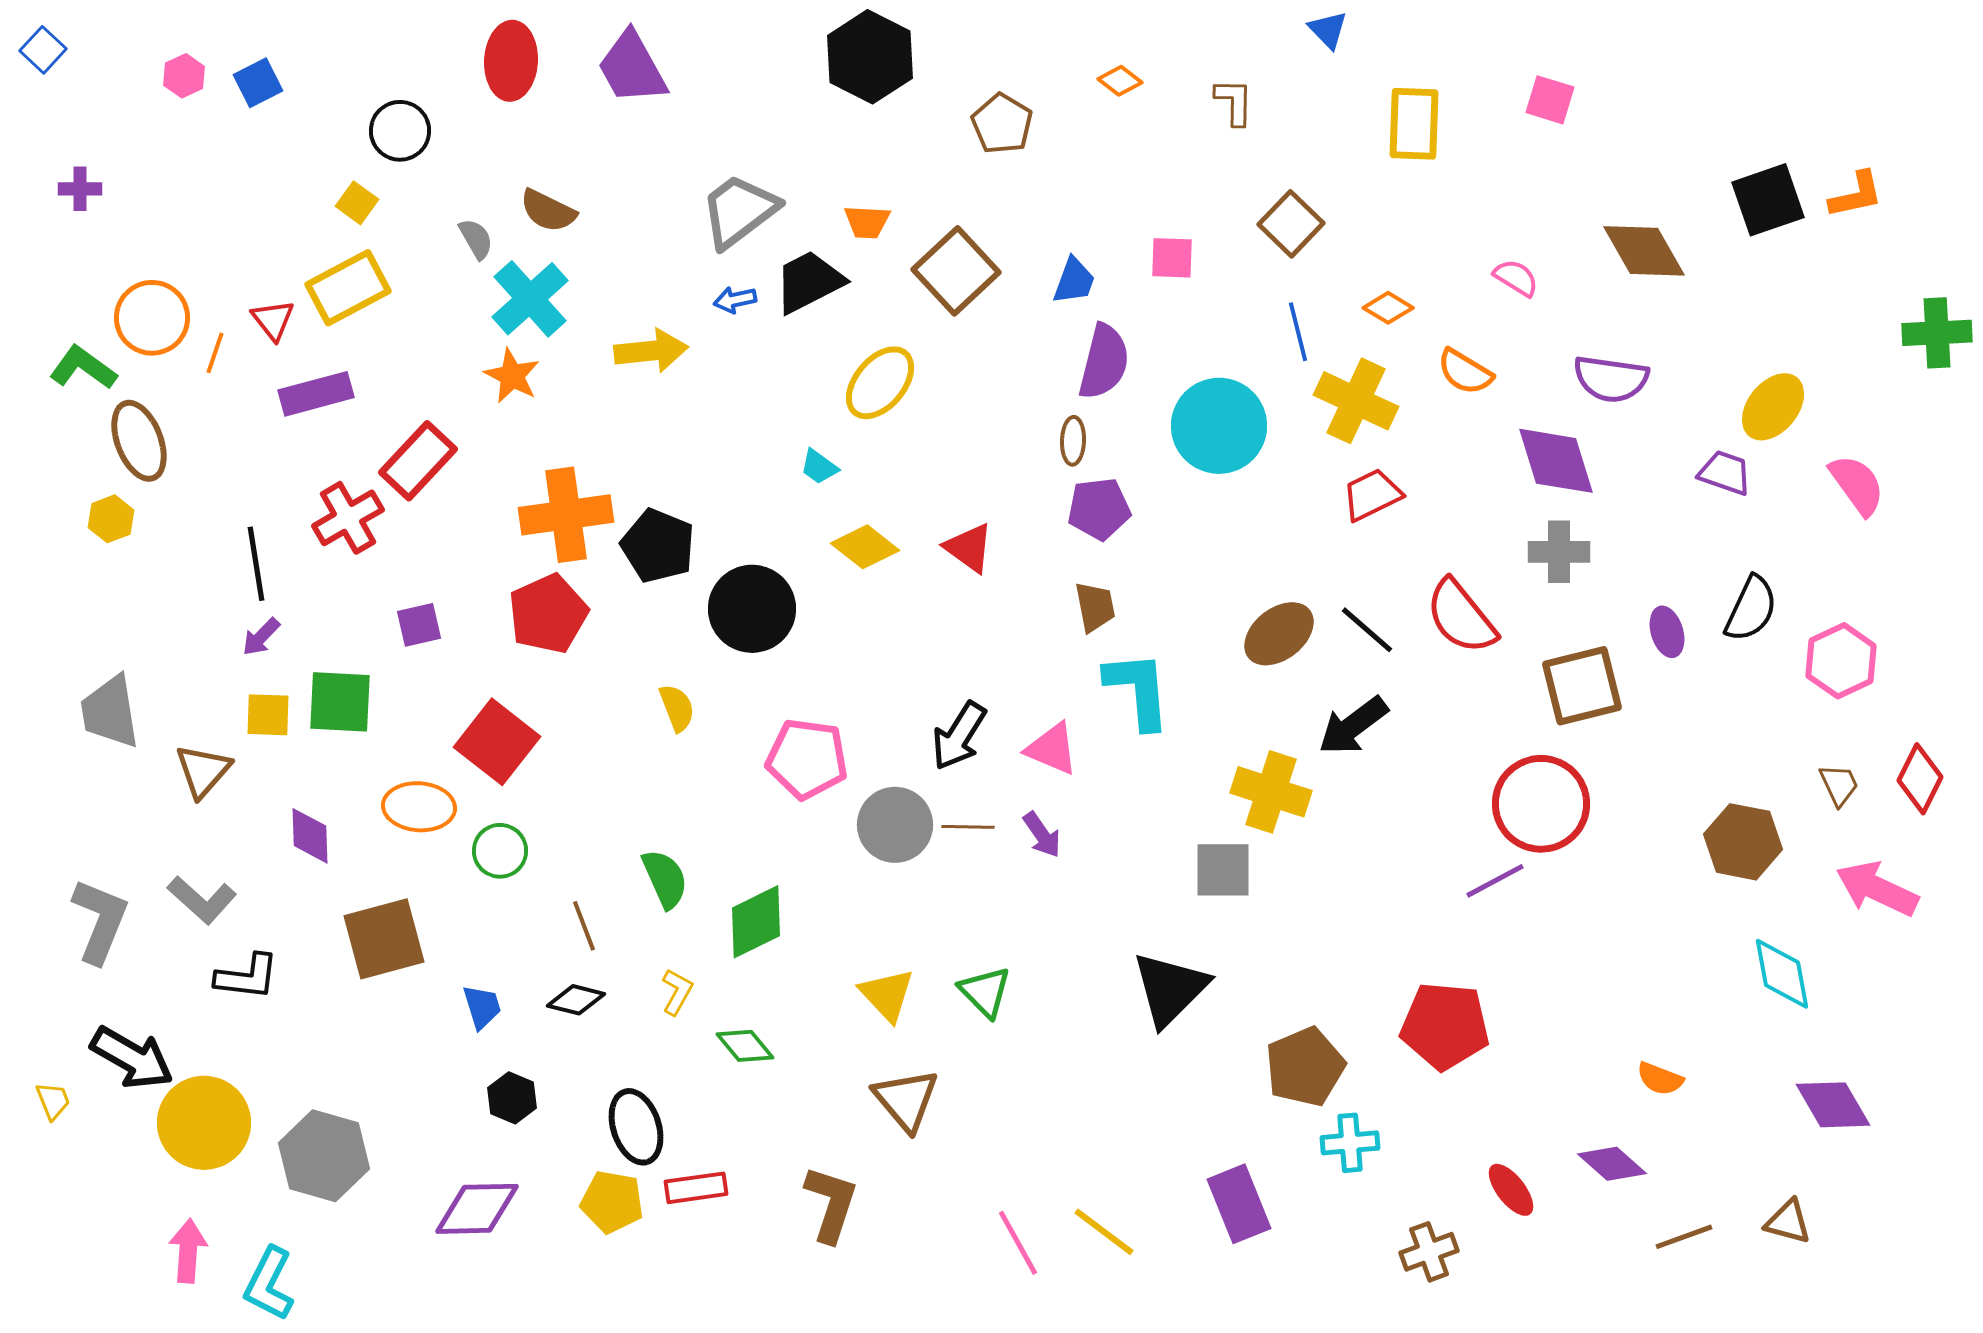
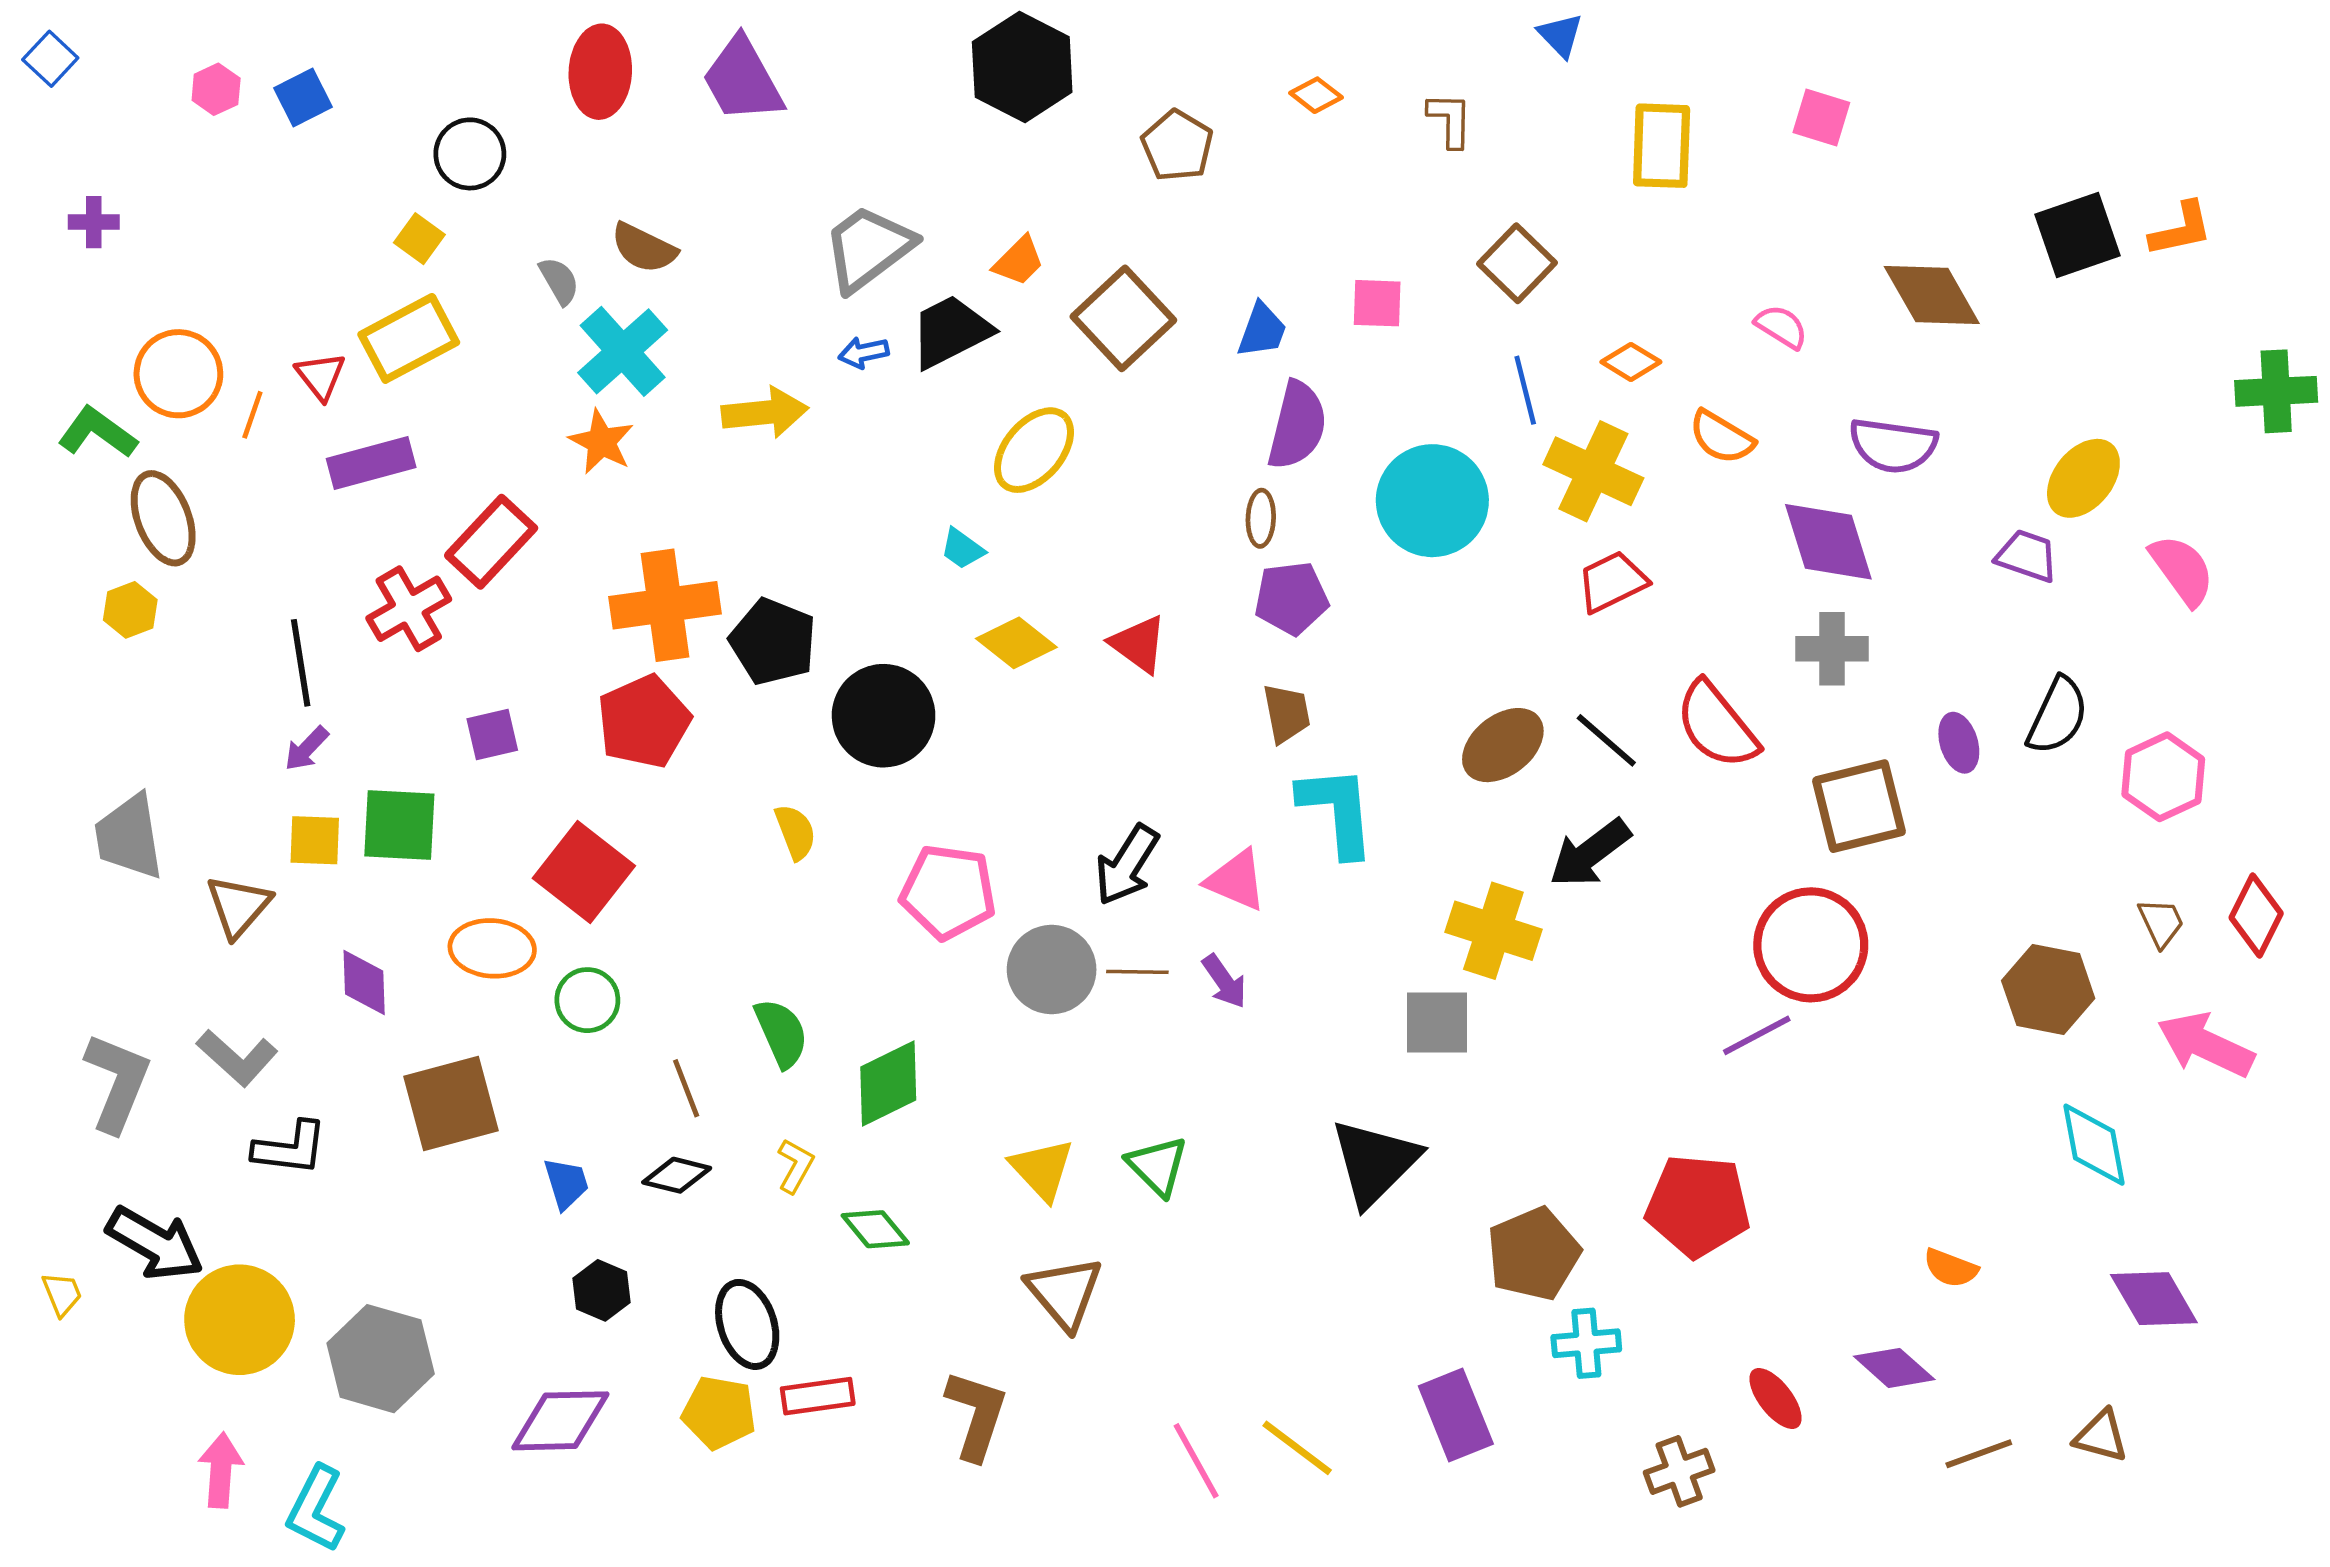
orange trapezoid: (867, 222) -> (1019, 261), turned -48

